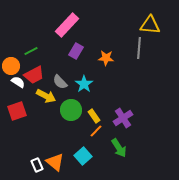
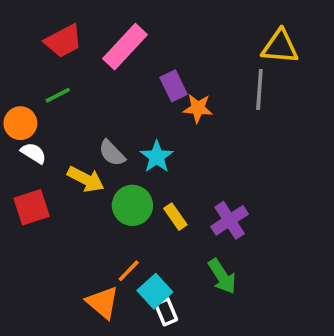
purple rectangle: (76, 51) -> (174, 86), moved, turned -56
red trapezoid: (34, 75) -> (63, 41), moved
orange line: (96, 131) -> (129, 271), moved
white rectangle: (37, 165) -> (166, 312), moved

